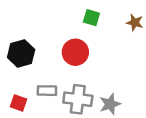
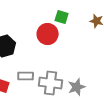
red circle: (75, 52) -> (48, 34), moved

